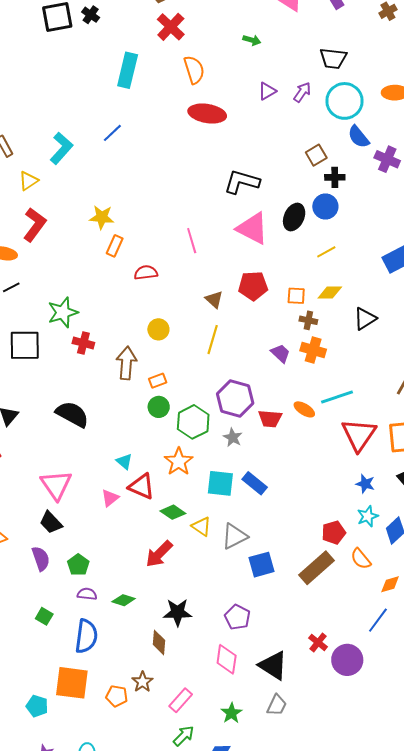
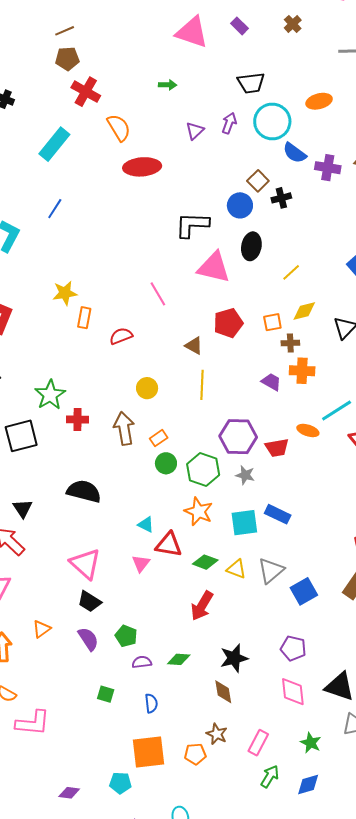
cyan rectangle: (128, 70) -> (54, 144), turned 40
blue circle: (325, 206) -> (240, 205), moved
blue semicircle: (86, 636) -> (151, 703), size x0.6

